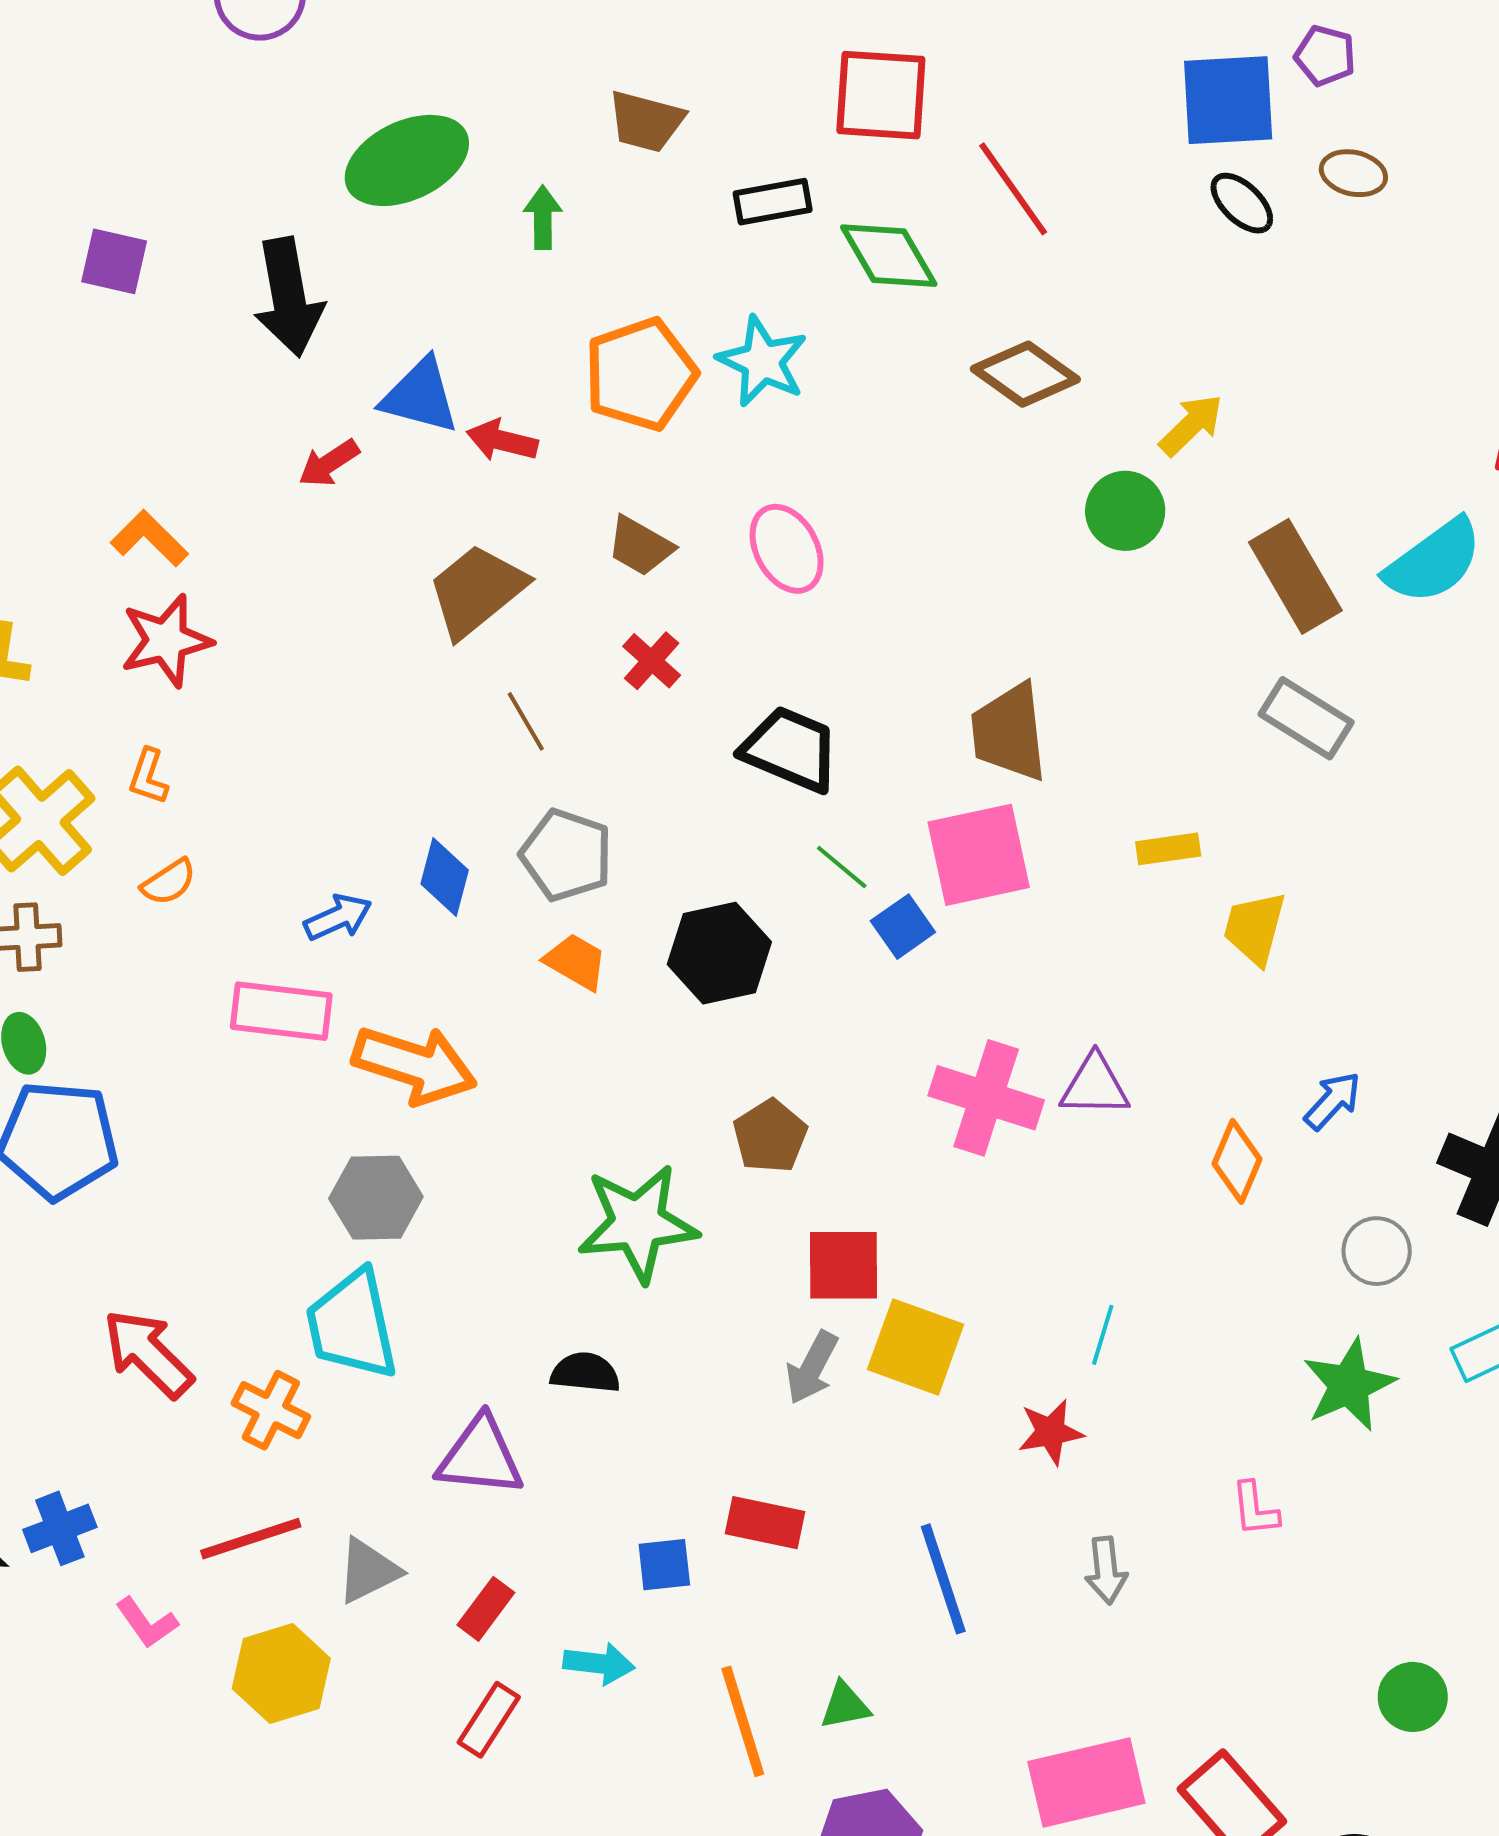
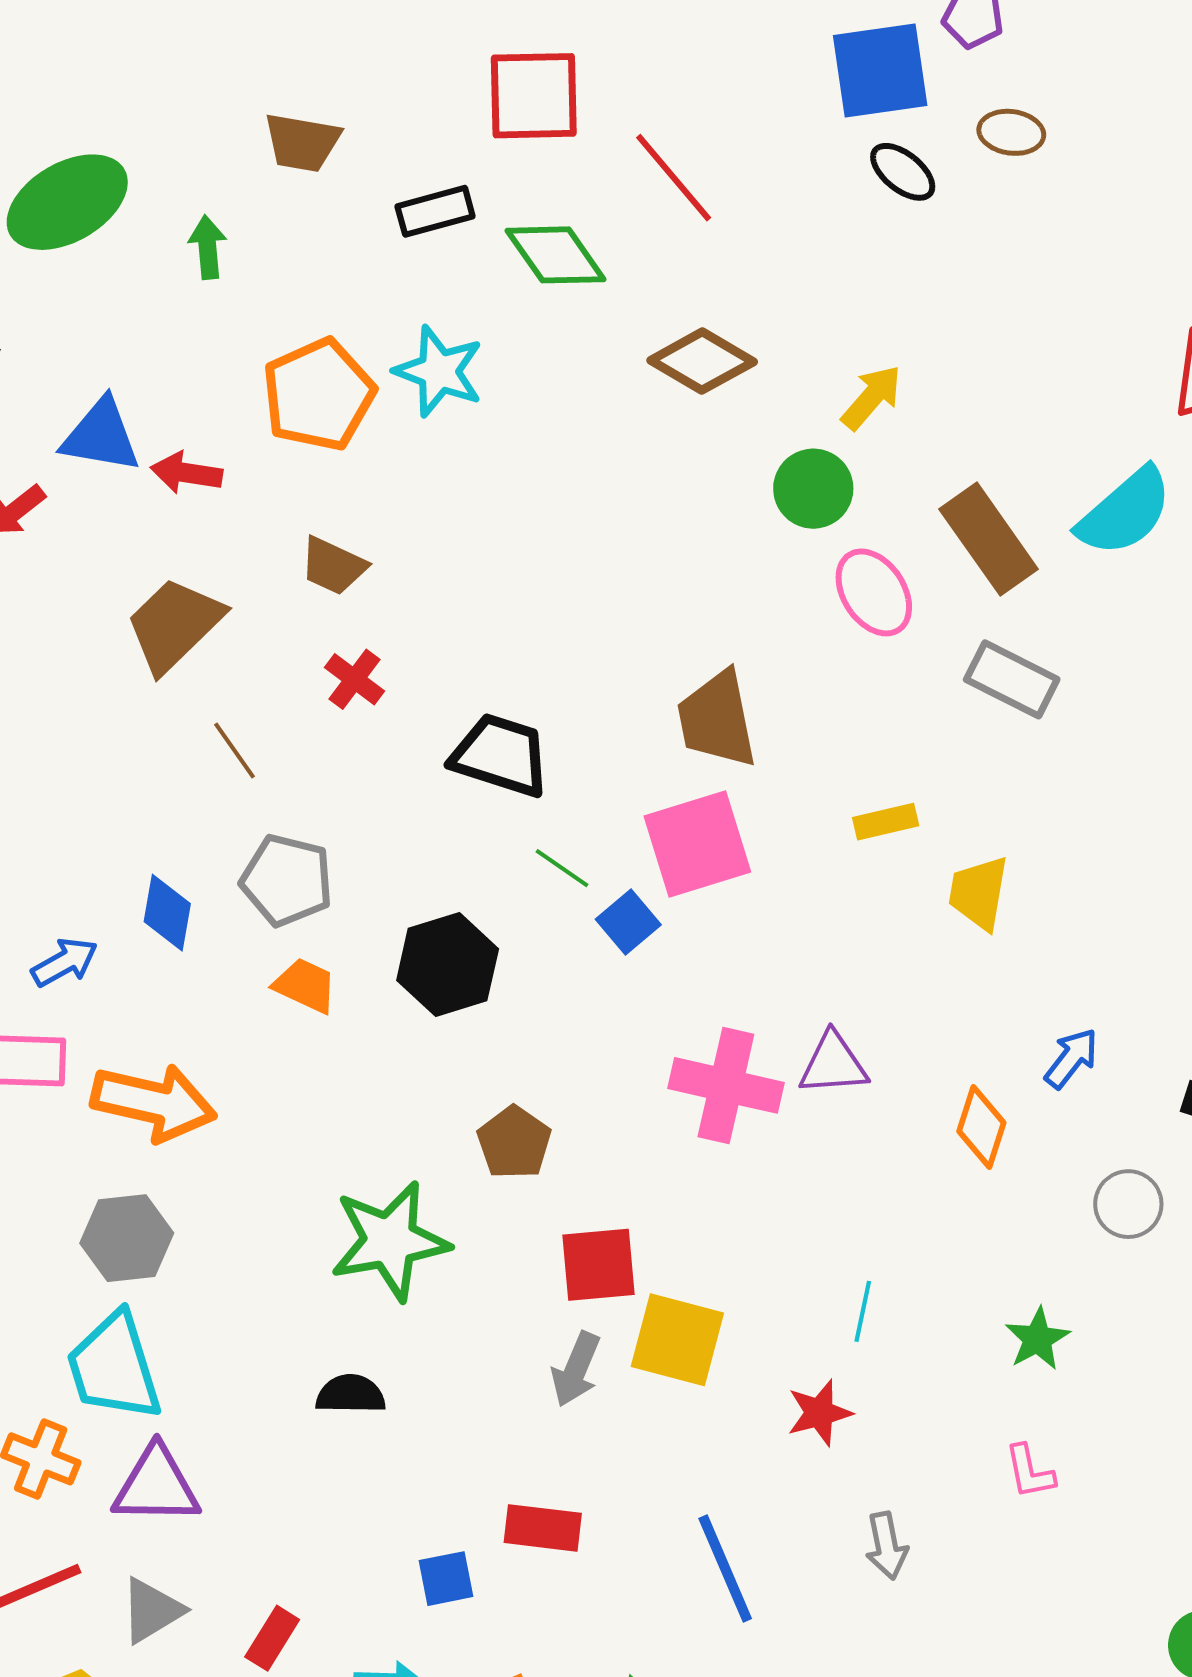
pink ellipse: (787, 549) -> (874, 592), moved
green star: (1349, 1385) -> (1037, 1339), moved, size x0.7
purple triangle: (480, 1457) -> (156, 1486), moved

